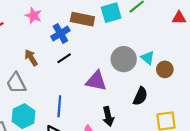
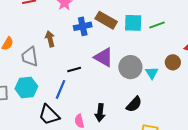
black line: (64, 58) -> (74, 69), moved
brown circle: (165, 69) -> (173, 62), moved
purple triangle: (96, 81) -> (104, 57), moved

